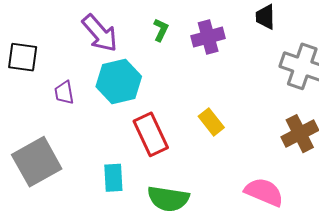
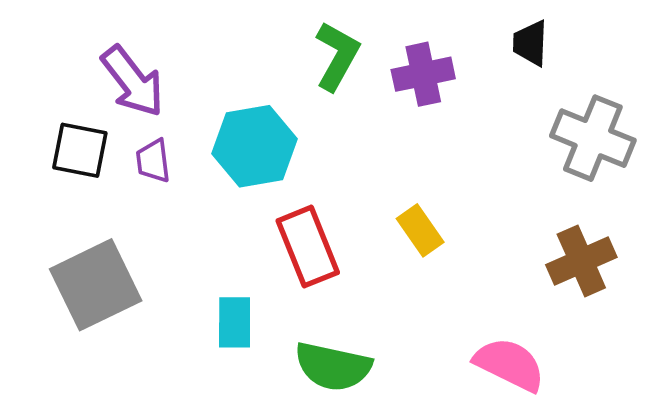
green L-shape: (161, 30) -> (337, 56), size x1.6
purple arrow: (100, 33) -> (133, 81), moved
black square: (23, 57) -> (80, 150), moved

